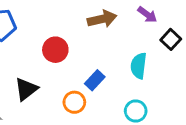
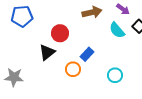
cyan semicircle: (139, 66) -> (117, 30), moved, turned -48
black triangle: (26, 89) -> (47, 52), moved

